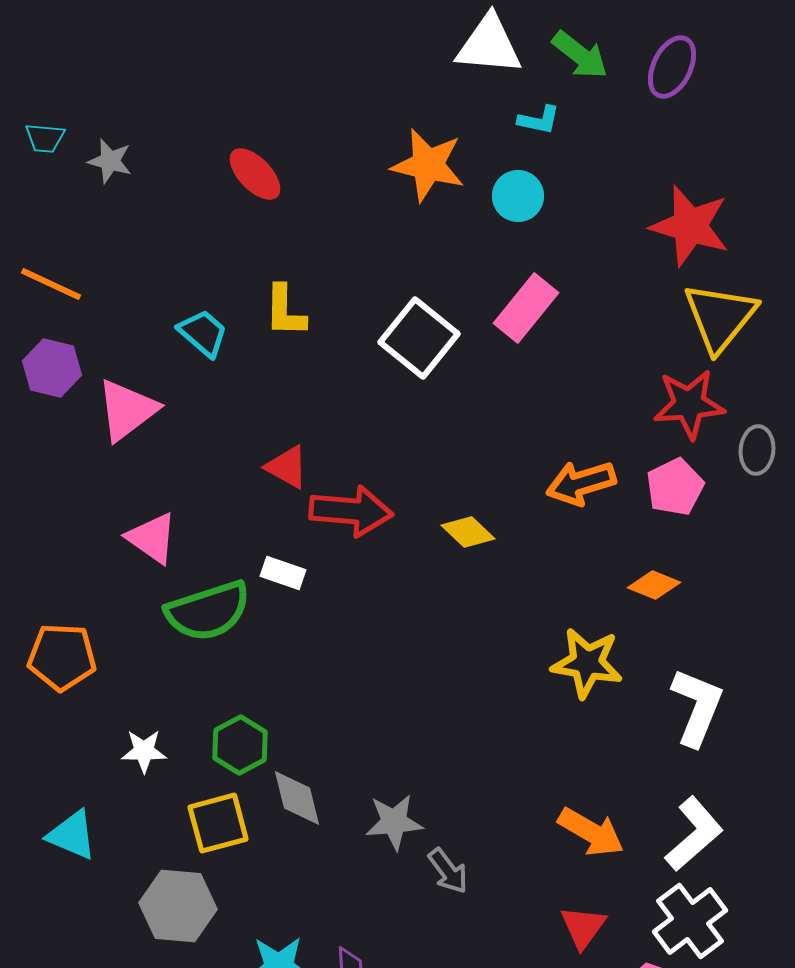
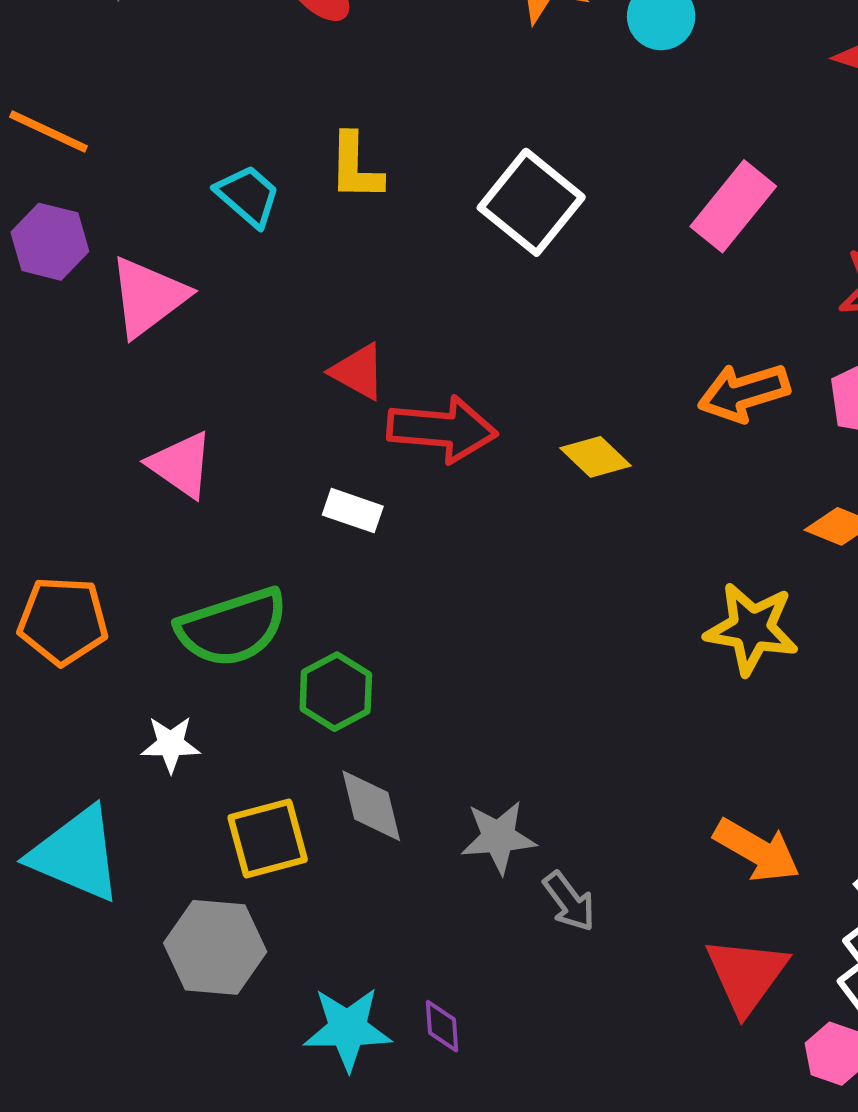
pink rectangle: (526, 308) -> (733, 206), moved
green semicircle: (208, 611) -> (232, 627), moved
green hexagon: (240, 745) -> (336, 692), moved
cyan triangle: (72, 835) -> (76, 854), size x1.5
red triangle: (583, 927) -> (746, 975), size x1.4

